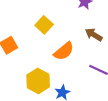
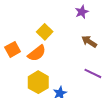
orange semicircle: (64, 51) -> (37, 53), moved

